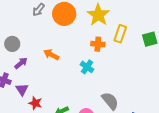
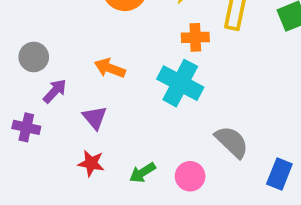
cyan cross: (87, 67) -> (180, 83), size x1.6
purple triangle: (22, 89) -> (95, 118), moved

